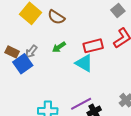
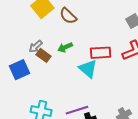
brown rectangle: (12, 52) -> (44, 55), moved
blue square: (23, 64) -> (19, 70), moved

